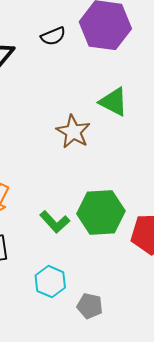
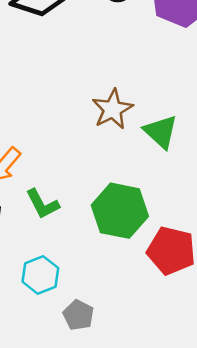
green triangle: (114, 102) -> (161, 132), moved
green L-shape: (55, 222) -> (42, 204), moved

